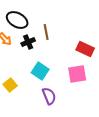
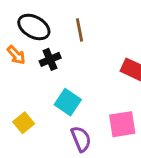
brown line: (46, 32) -> (80, 30), moved
pink square: (77, 74) -> (122, 124), moved

